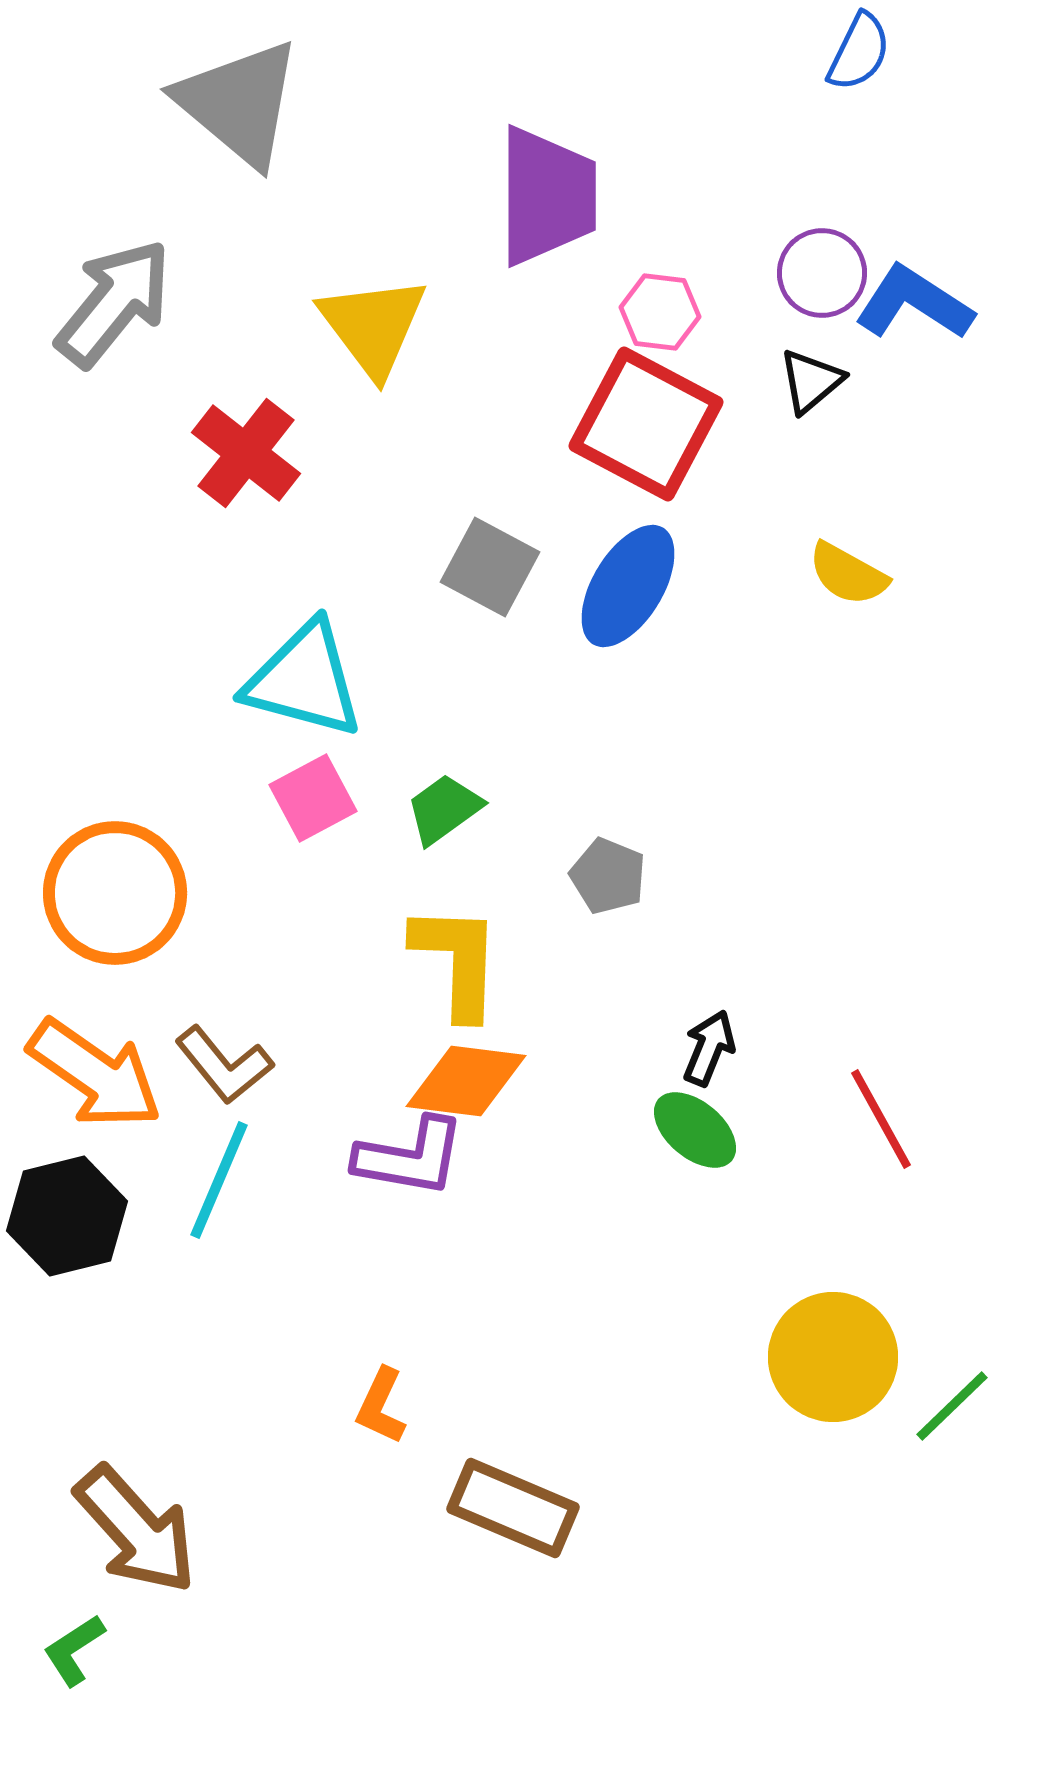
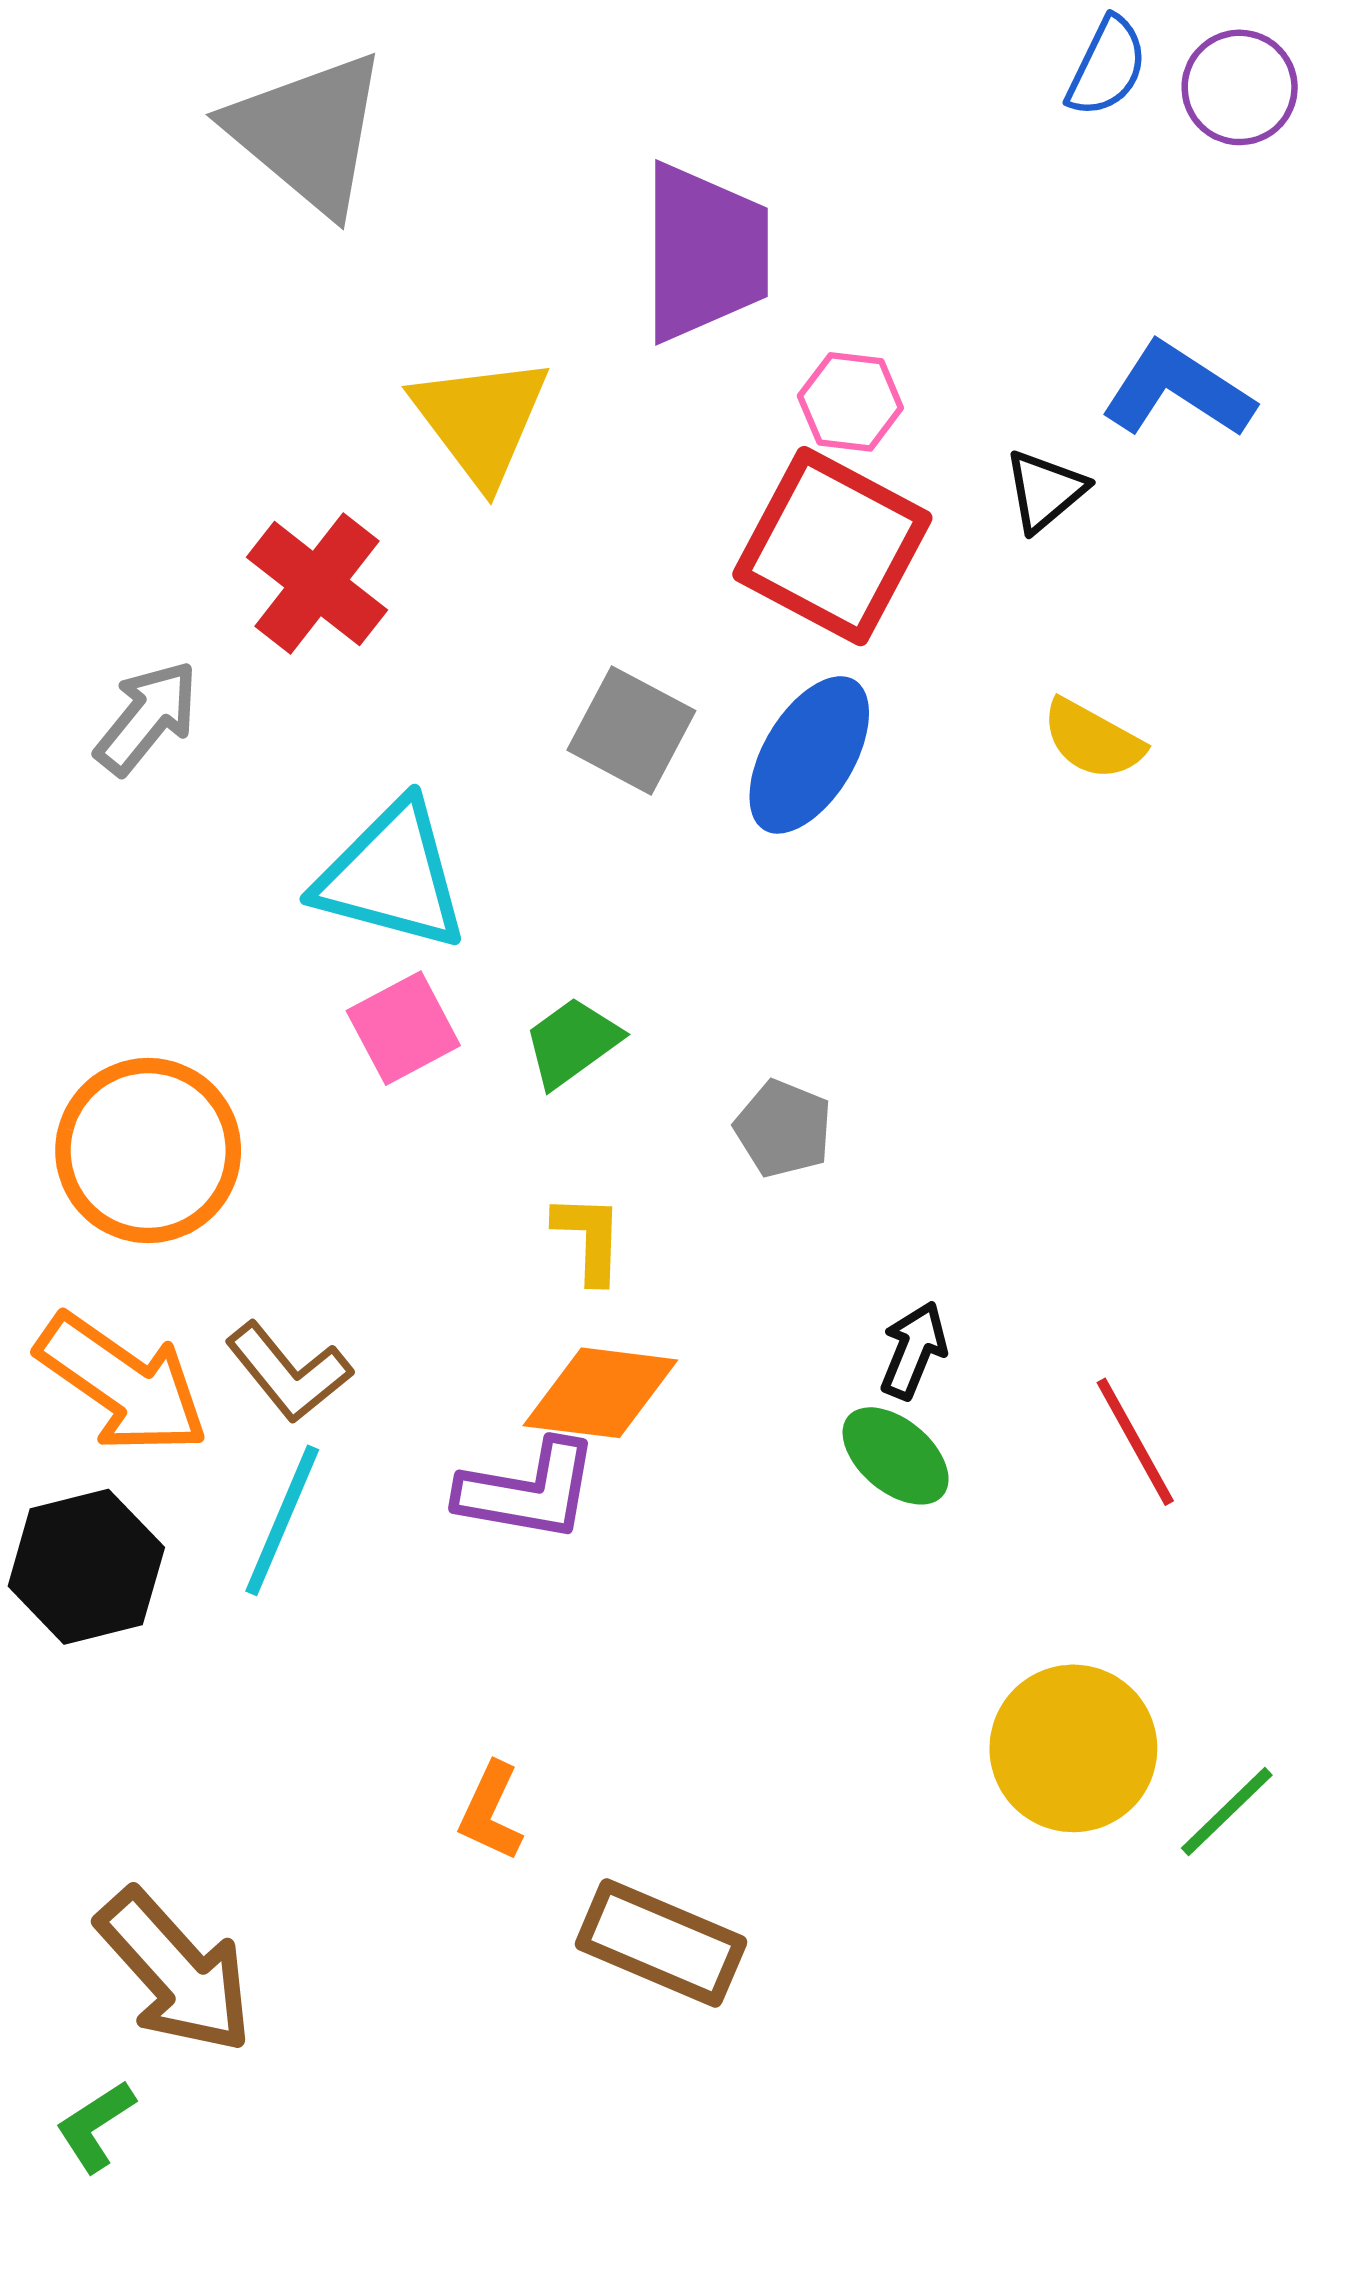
purple circle: (822, 273) -> (1240, 87), moved
gray arrow: (114, 303) -> (147, 718), moved, size x0.7
yellow L-shape: (457, 961) -> (589, 1238), size x0.6

